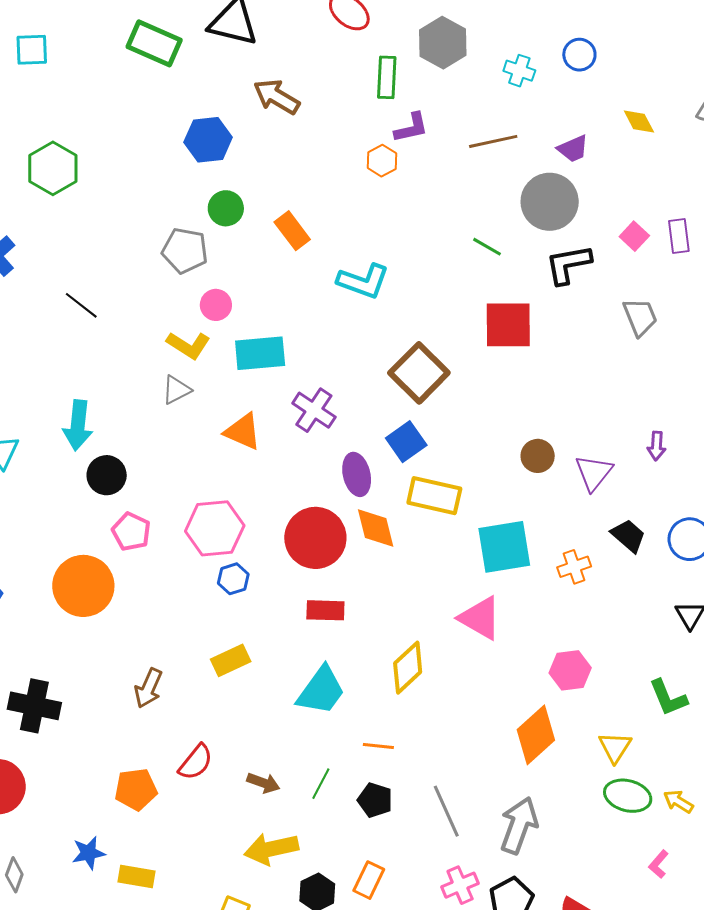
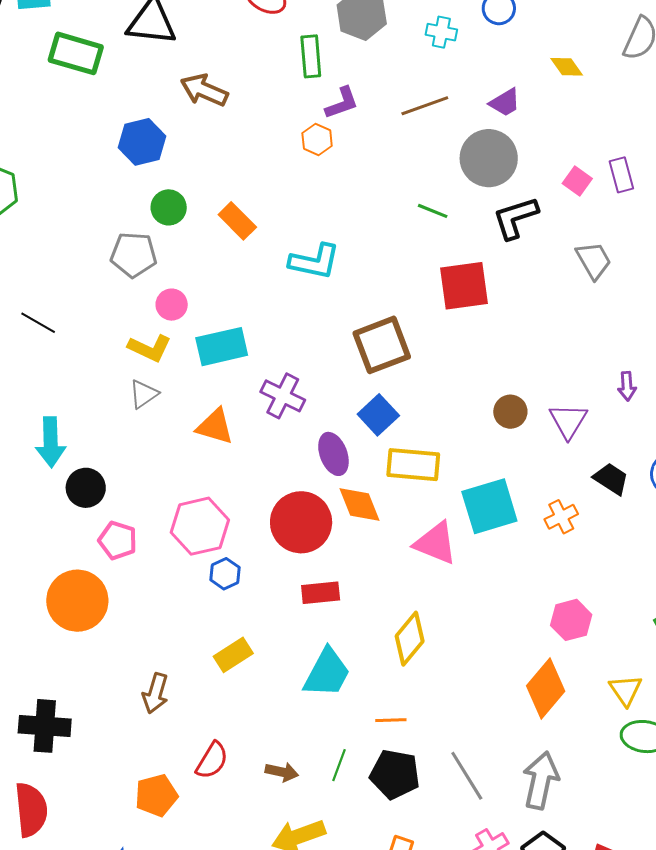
brown square: (419, 373) -> (382, 345), turned 32
pink triangle: (480, 618) -> (436, 543), moved
black pentagon: (375, 800) -> (395, 774), size x1.4

